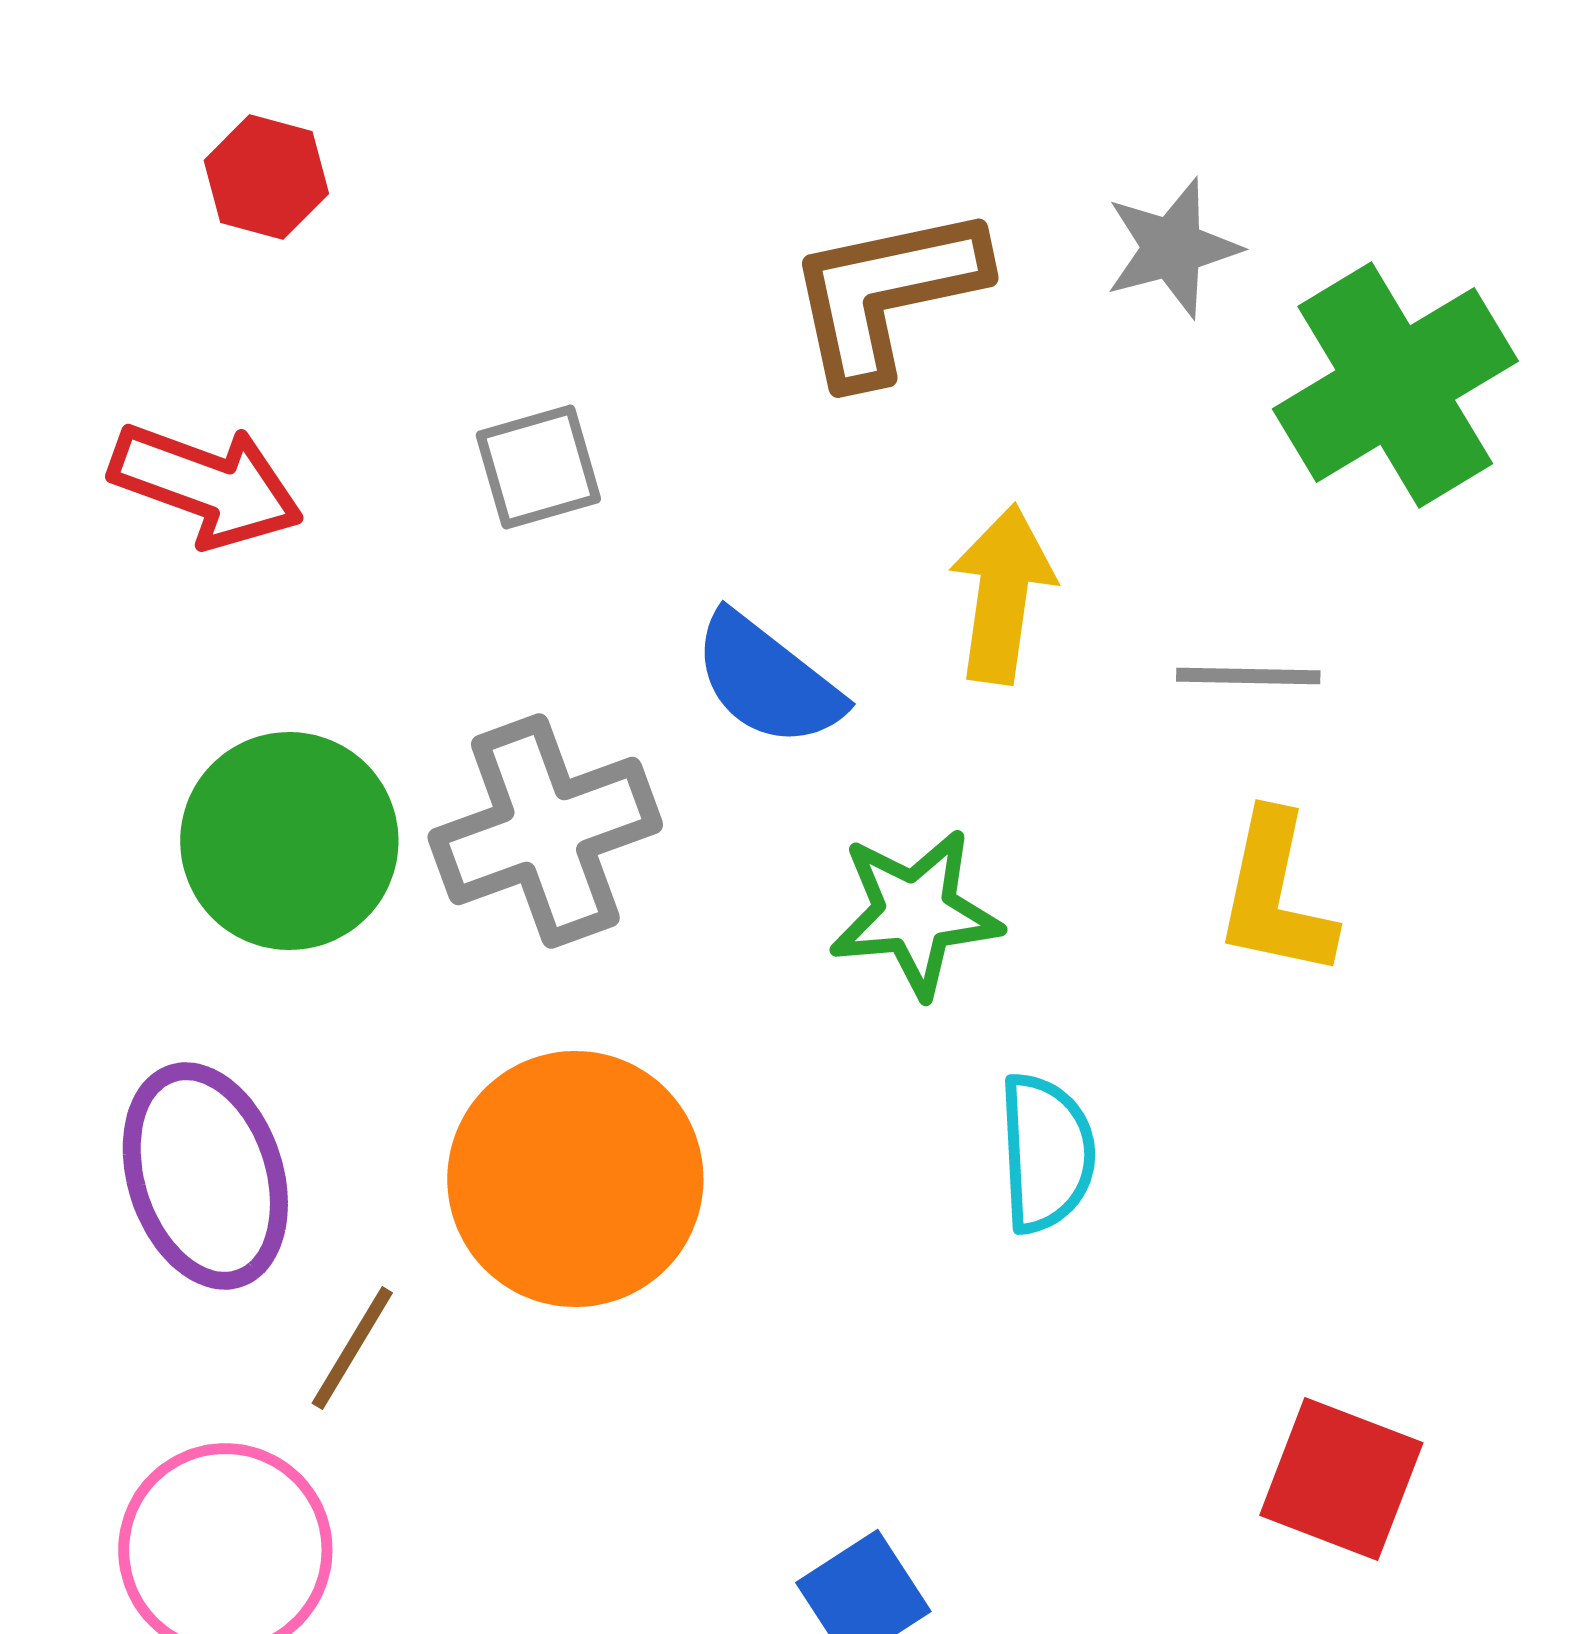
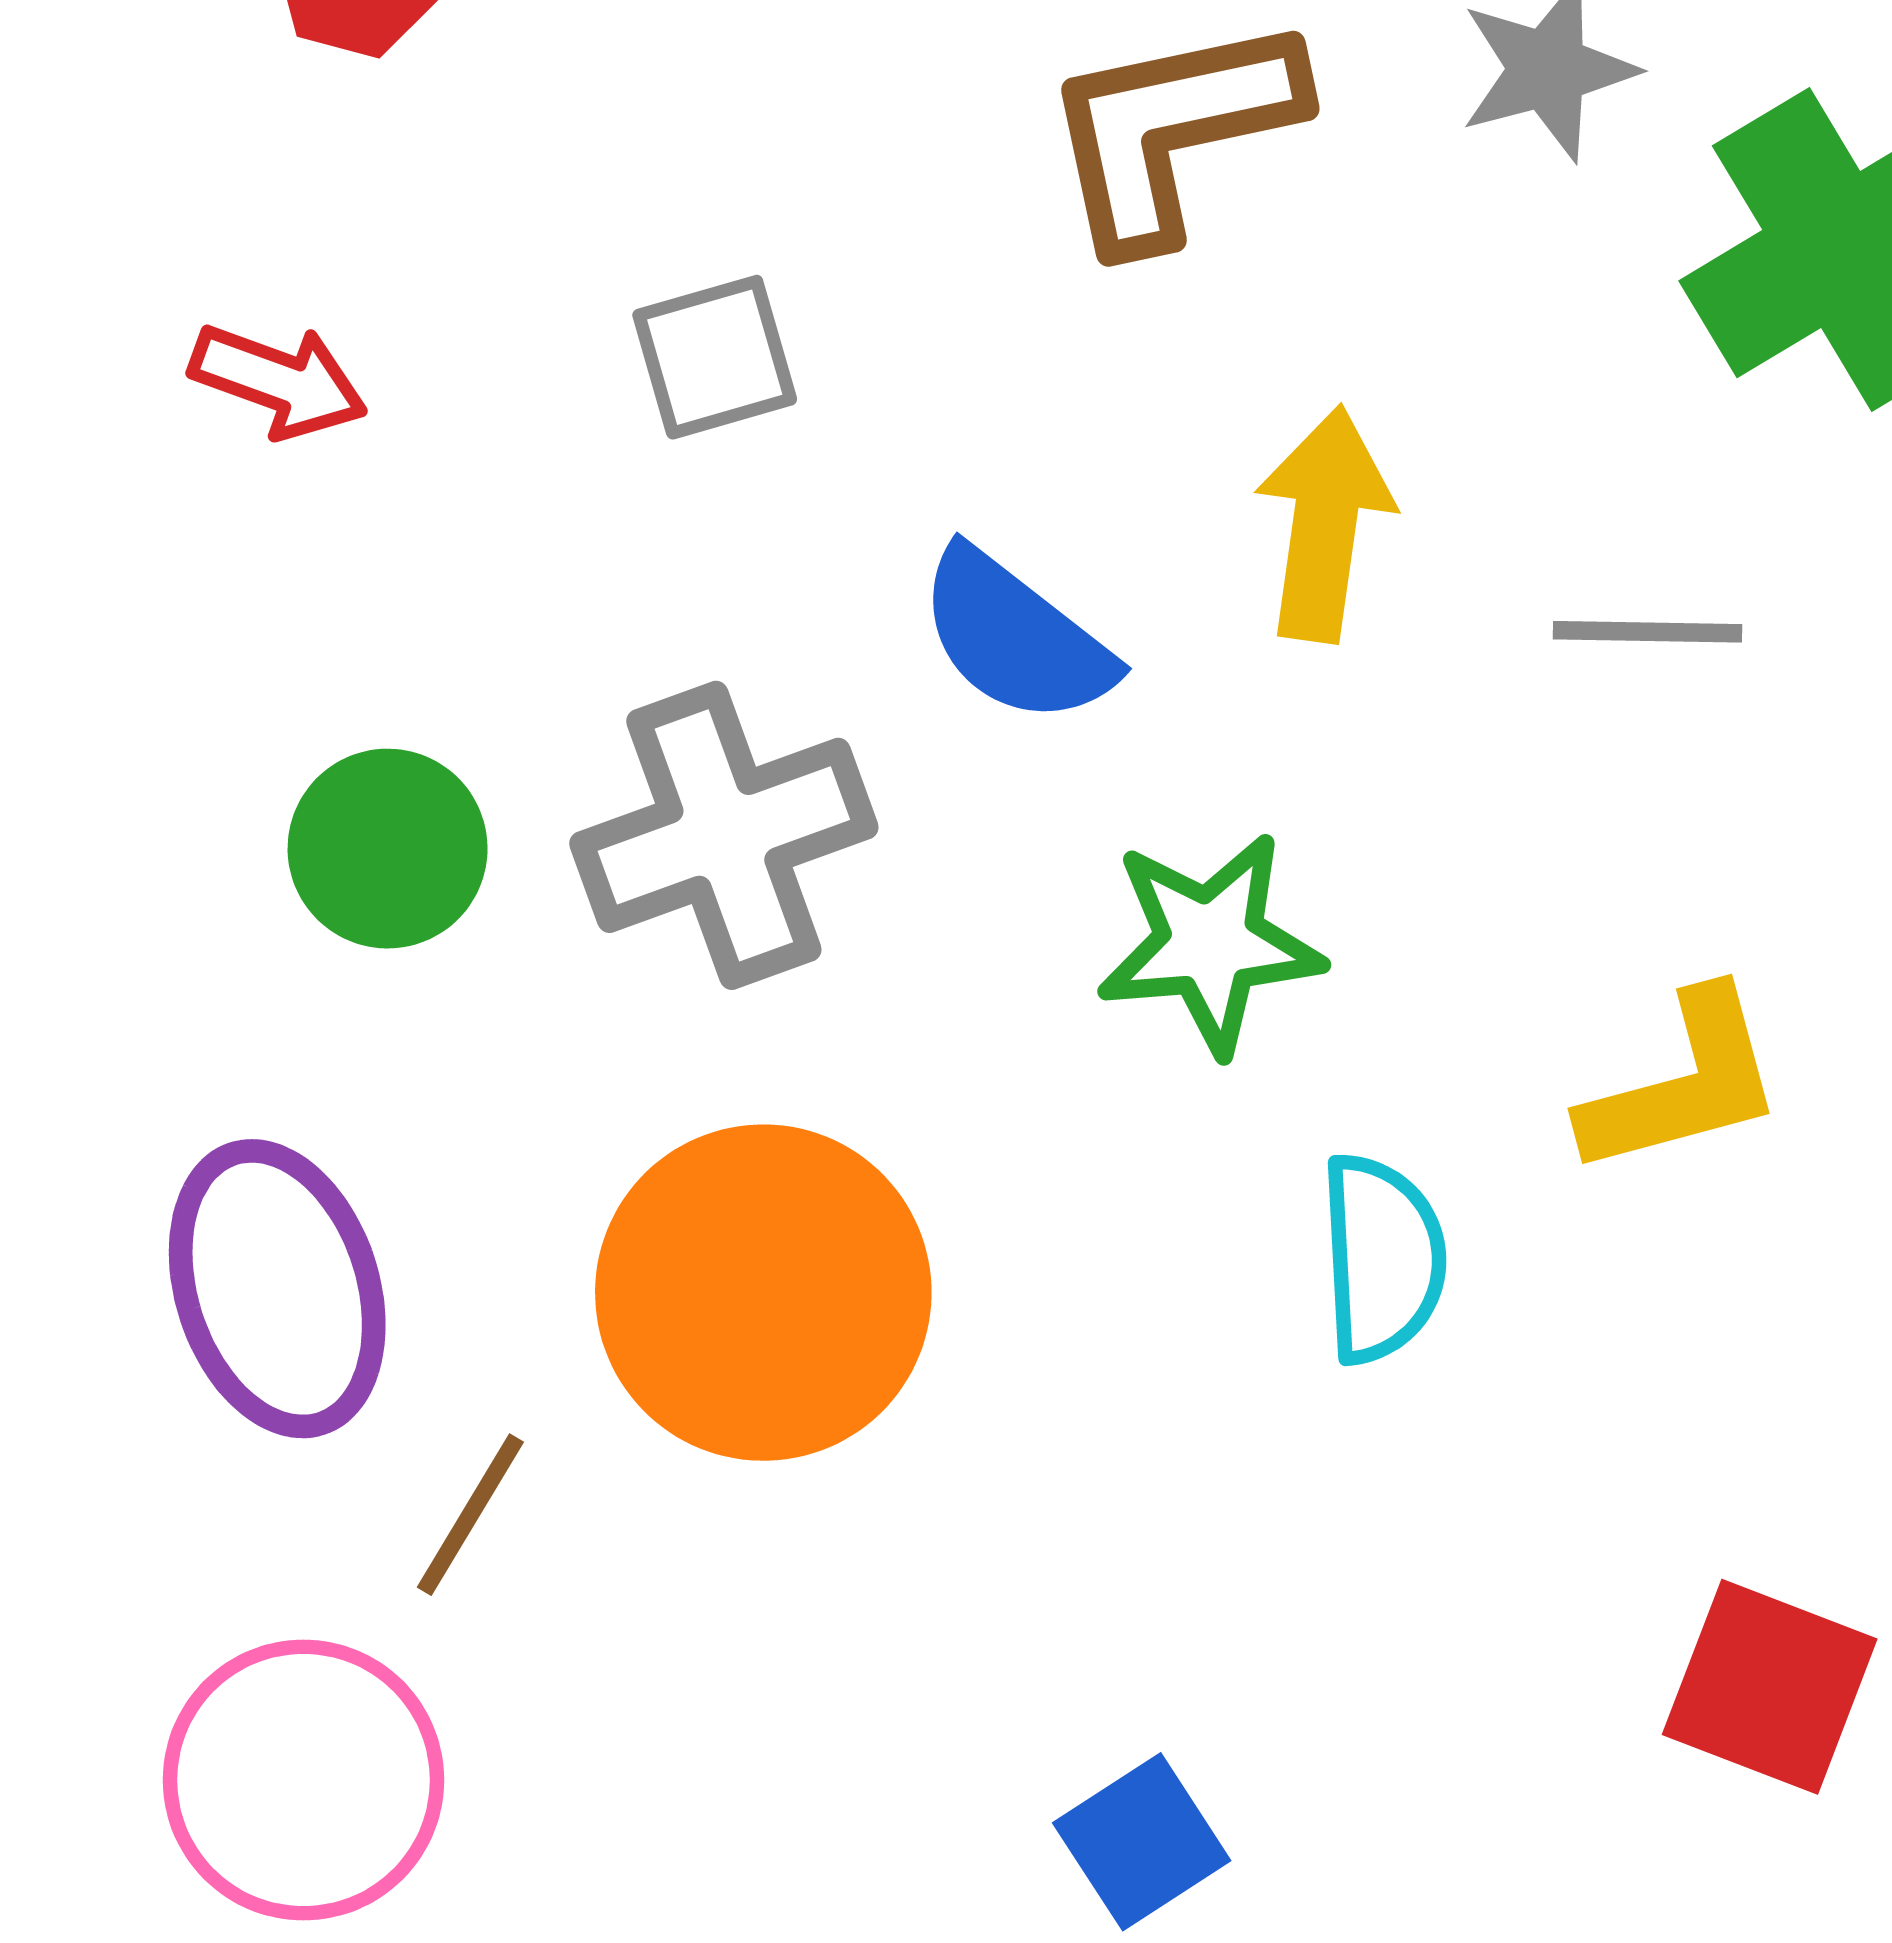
red arrow: (206, 485) -> (279, 381), size x0.7
green circle: (289, 841) -> (388, 849), size x0.7
yellow L-shape: (1275, 895) -> (1683, 1084), moved, turned -117

